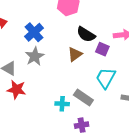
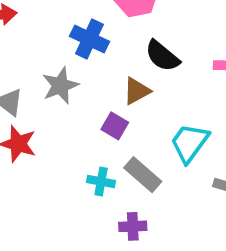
blue cross: (34, 32) -> (89, 39), moved, turned -30
purple square: (102, 49) -> (115, 126), moved

